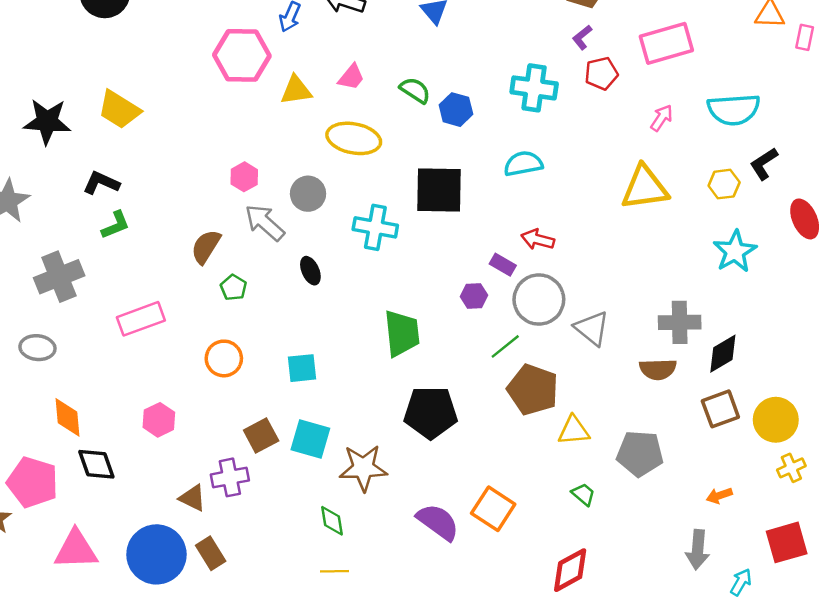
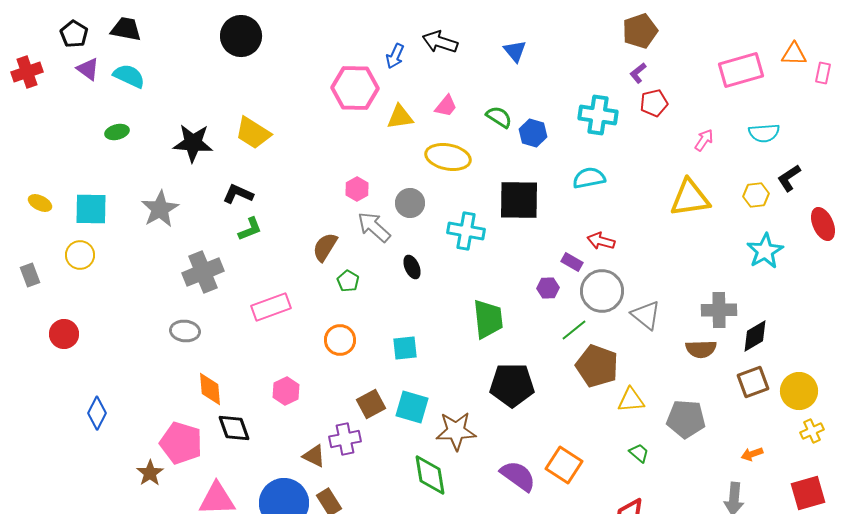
pink rectangle: (666, 43) -> (741, 70), moved
cyan semicircle: (734, 110) -> (764, 133), size x0.7
green diamond: (332, 521) -> (430, 475), size x1.6

